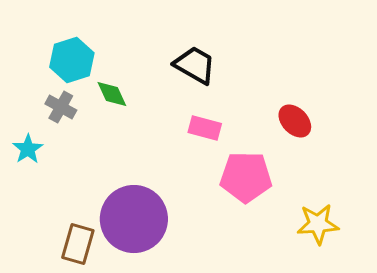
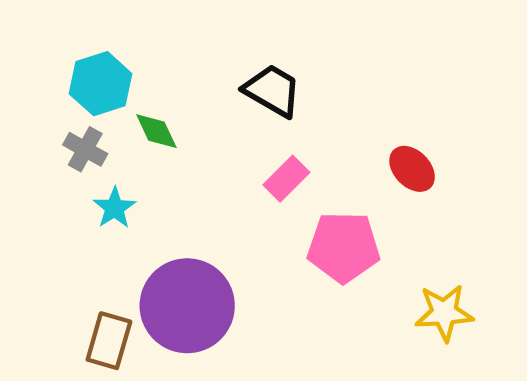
pink rectangle: (205, 128) -> (286, 179), turned -60
cyan star: (28, 149) -> (115, 208), moved

